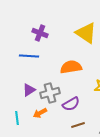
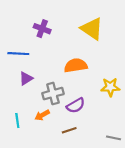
blue line: (29, 56) -> (18, 54), moved
purple triangle: (29, 90) -> (26, 78), moved
brown line: (78, 125) -> (69, 130), moved

